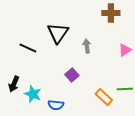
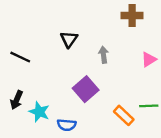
black triangle: (58, 33) -> (69, 39), size x0.7
black line: (28, 48) -> (20, 57), moved
purple square: (72, 75) -> (86, 89), size x1.5

